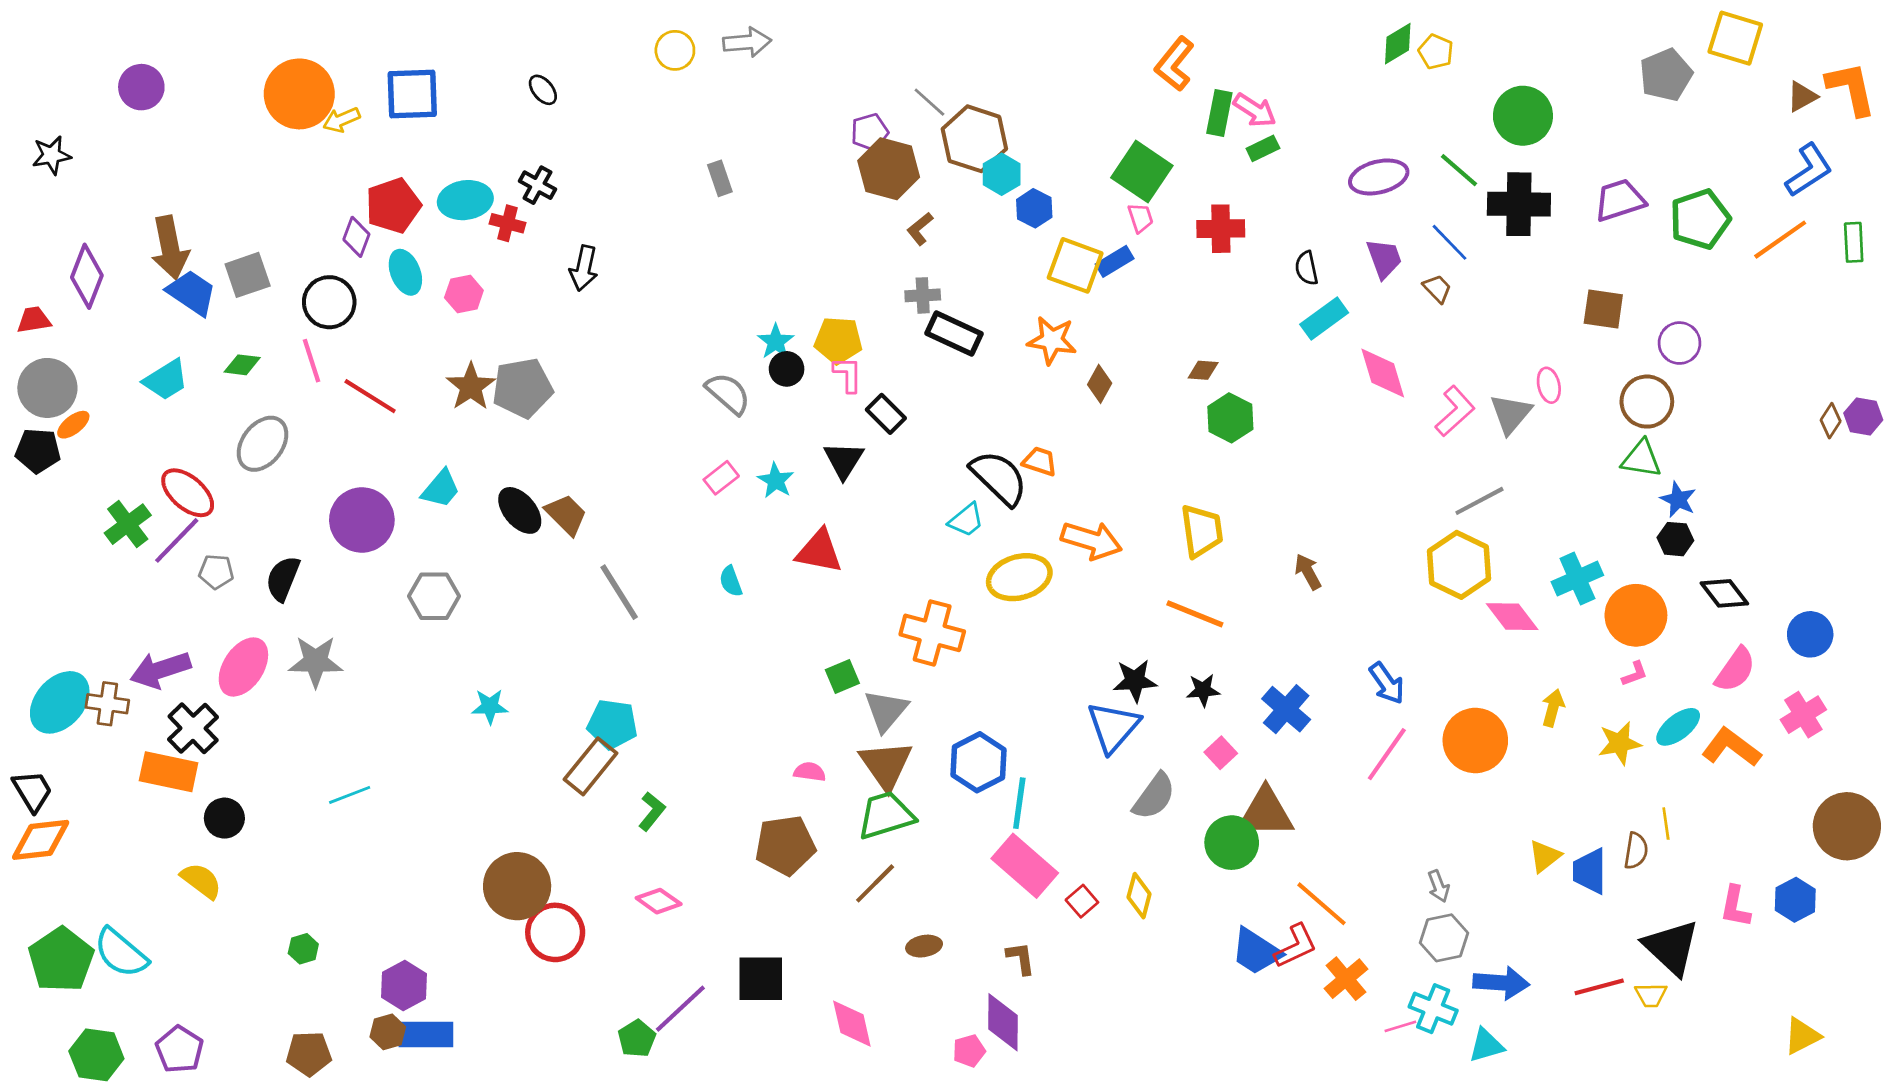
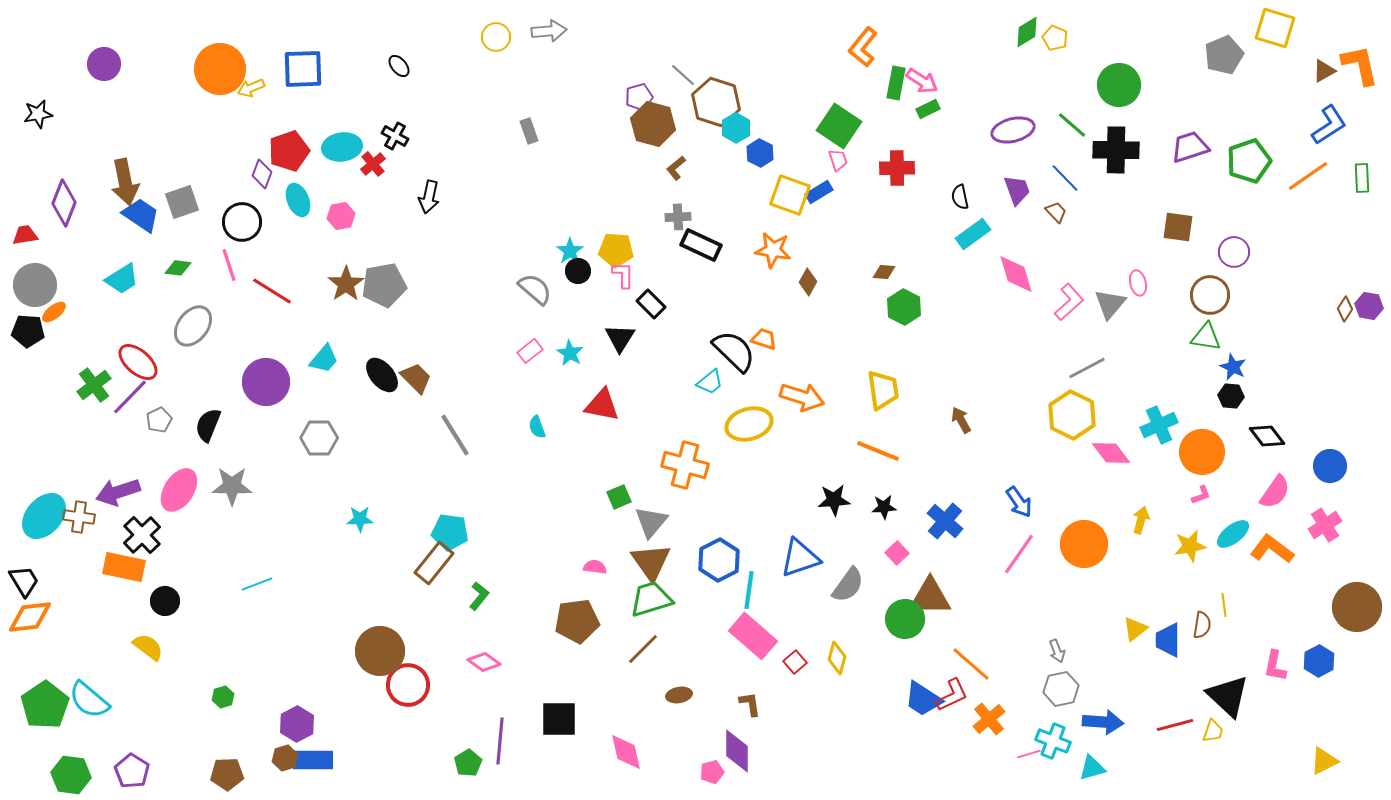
red cross: (508, 223) -> (373, 164), turned 35
gray pentagon: (216, 572) -> (159, 420), turned -30
blue triangle: (1113, 727) -> (800, 558), moved, turned 30
yellow trapezoid: (1651, 995) -> (1213, 731), turned -70
purple line: (680, 1009) -> (500, 741), turned -42

